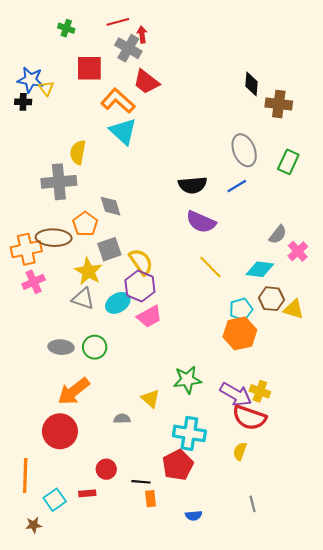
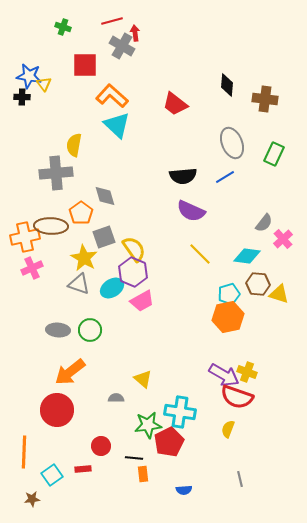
red trapezoid: (146, 82) -> (175, 104), moved
black diamond: (251, 84) -> (227, 85), moved
green star: (187, 380) -> (148, 425), moved

